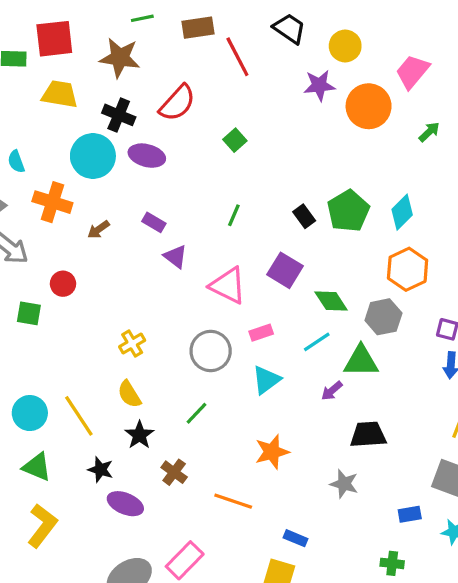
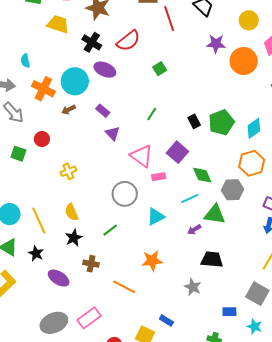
yellow circle: (345, 46) -> (249, 20), moved
cyan circle: (93, 156) -> (75, 81), moved
pink rectangle: (261, 333) -> (159, 177), moved
yellow cross: (132, 344) -> (68, 171), moved
black star: (101, 470) -> (36, 253), moved
brown cross: (174, 472) -> (91, 264), turned -35
blue rectangle: (296, 538) -> (166, 320), moved

